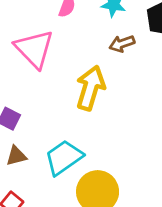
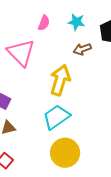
cyan trapezoid: (64, 158) -> (56, 117), moved

